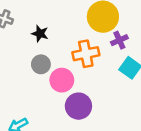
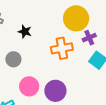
gray circle: (41, 64) -> (13, 59), moved
pink circle: (62, 80) -> (29, 86), moved

